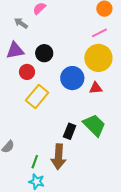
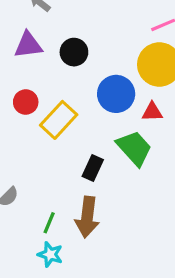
red circle: (27, 72) -> (26, 102), moved
green trapezoid: (94, 125) -> (134, 148), moved
black rectangle: (70, 131) -> (93, 168), moved

